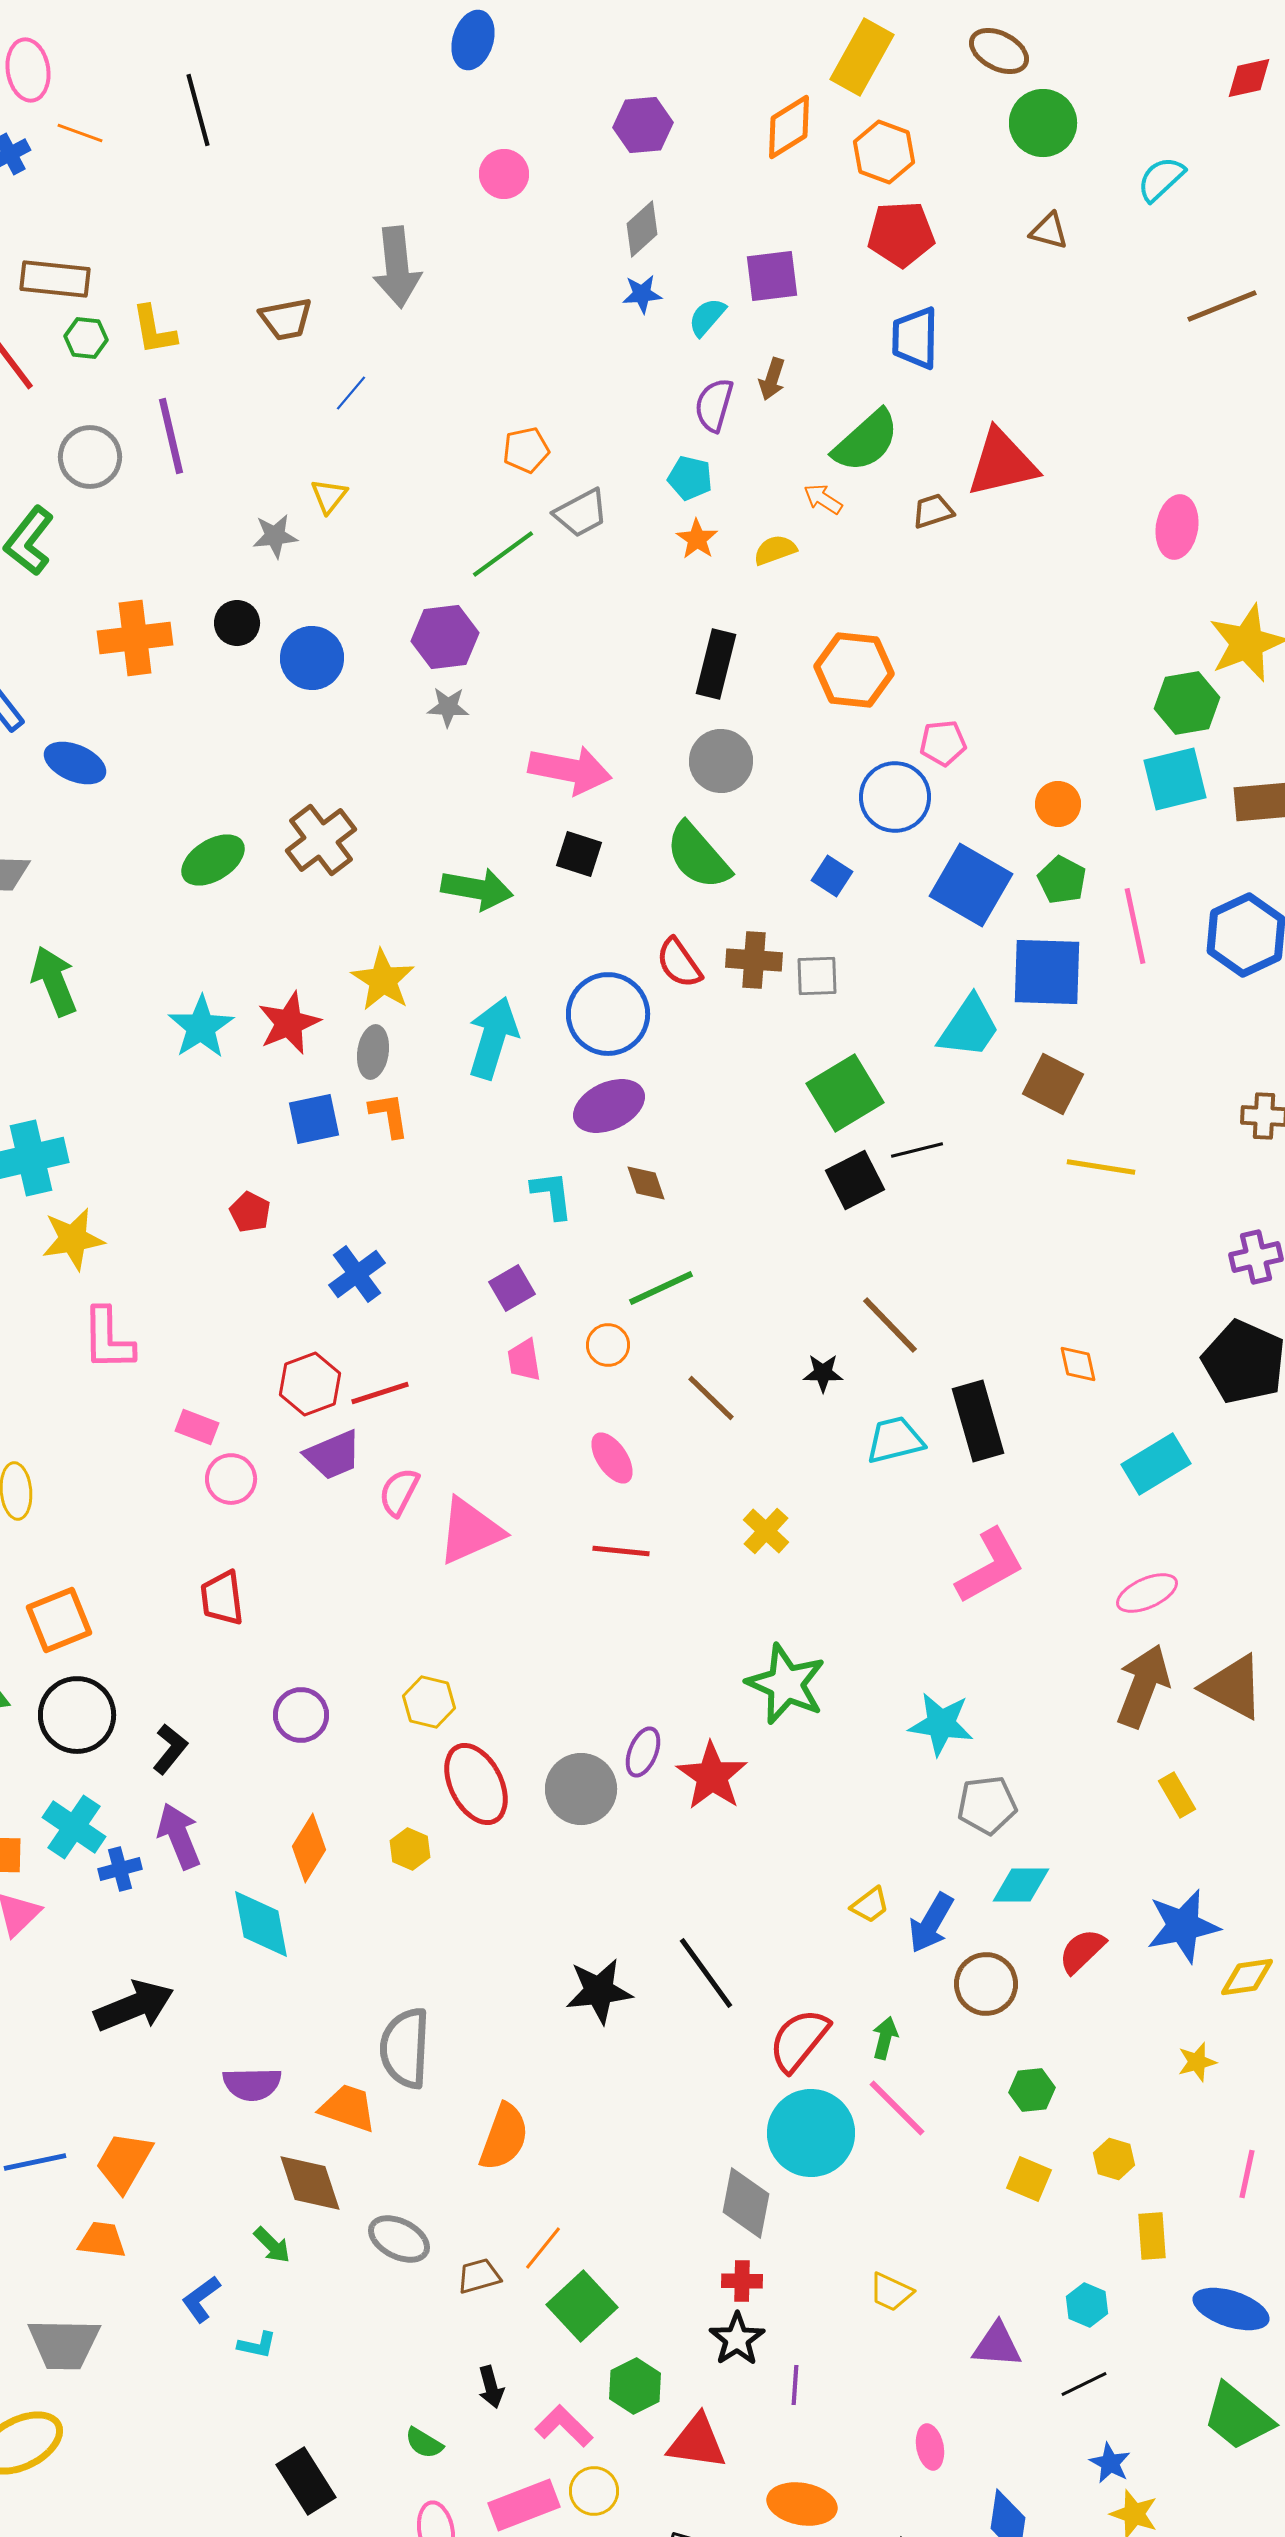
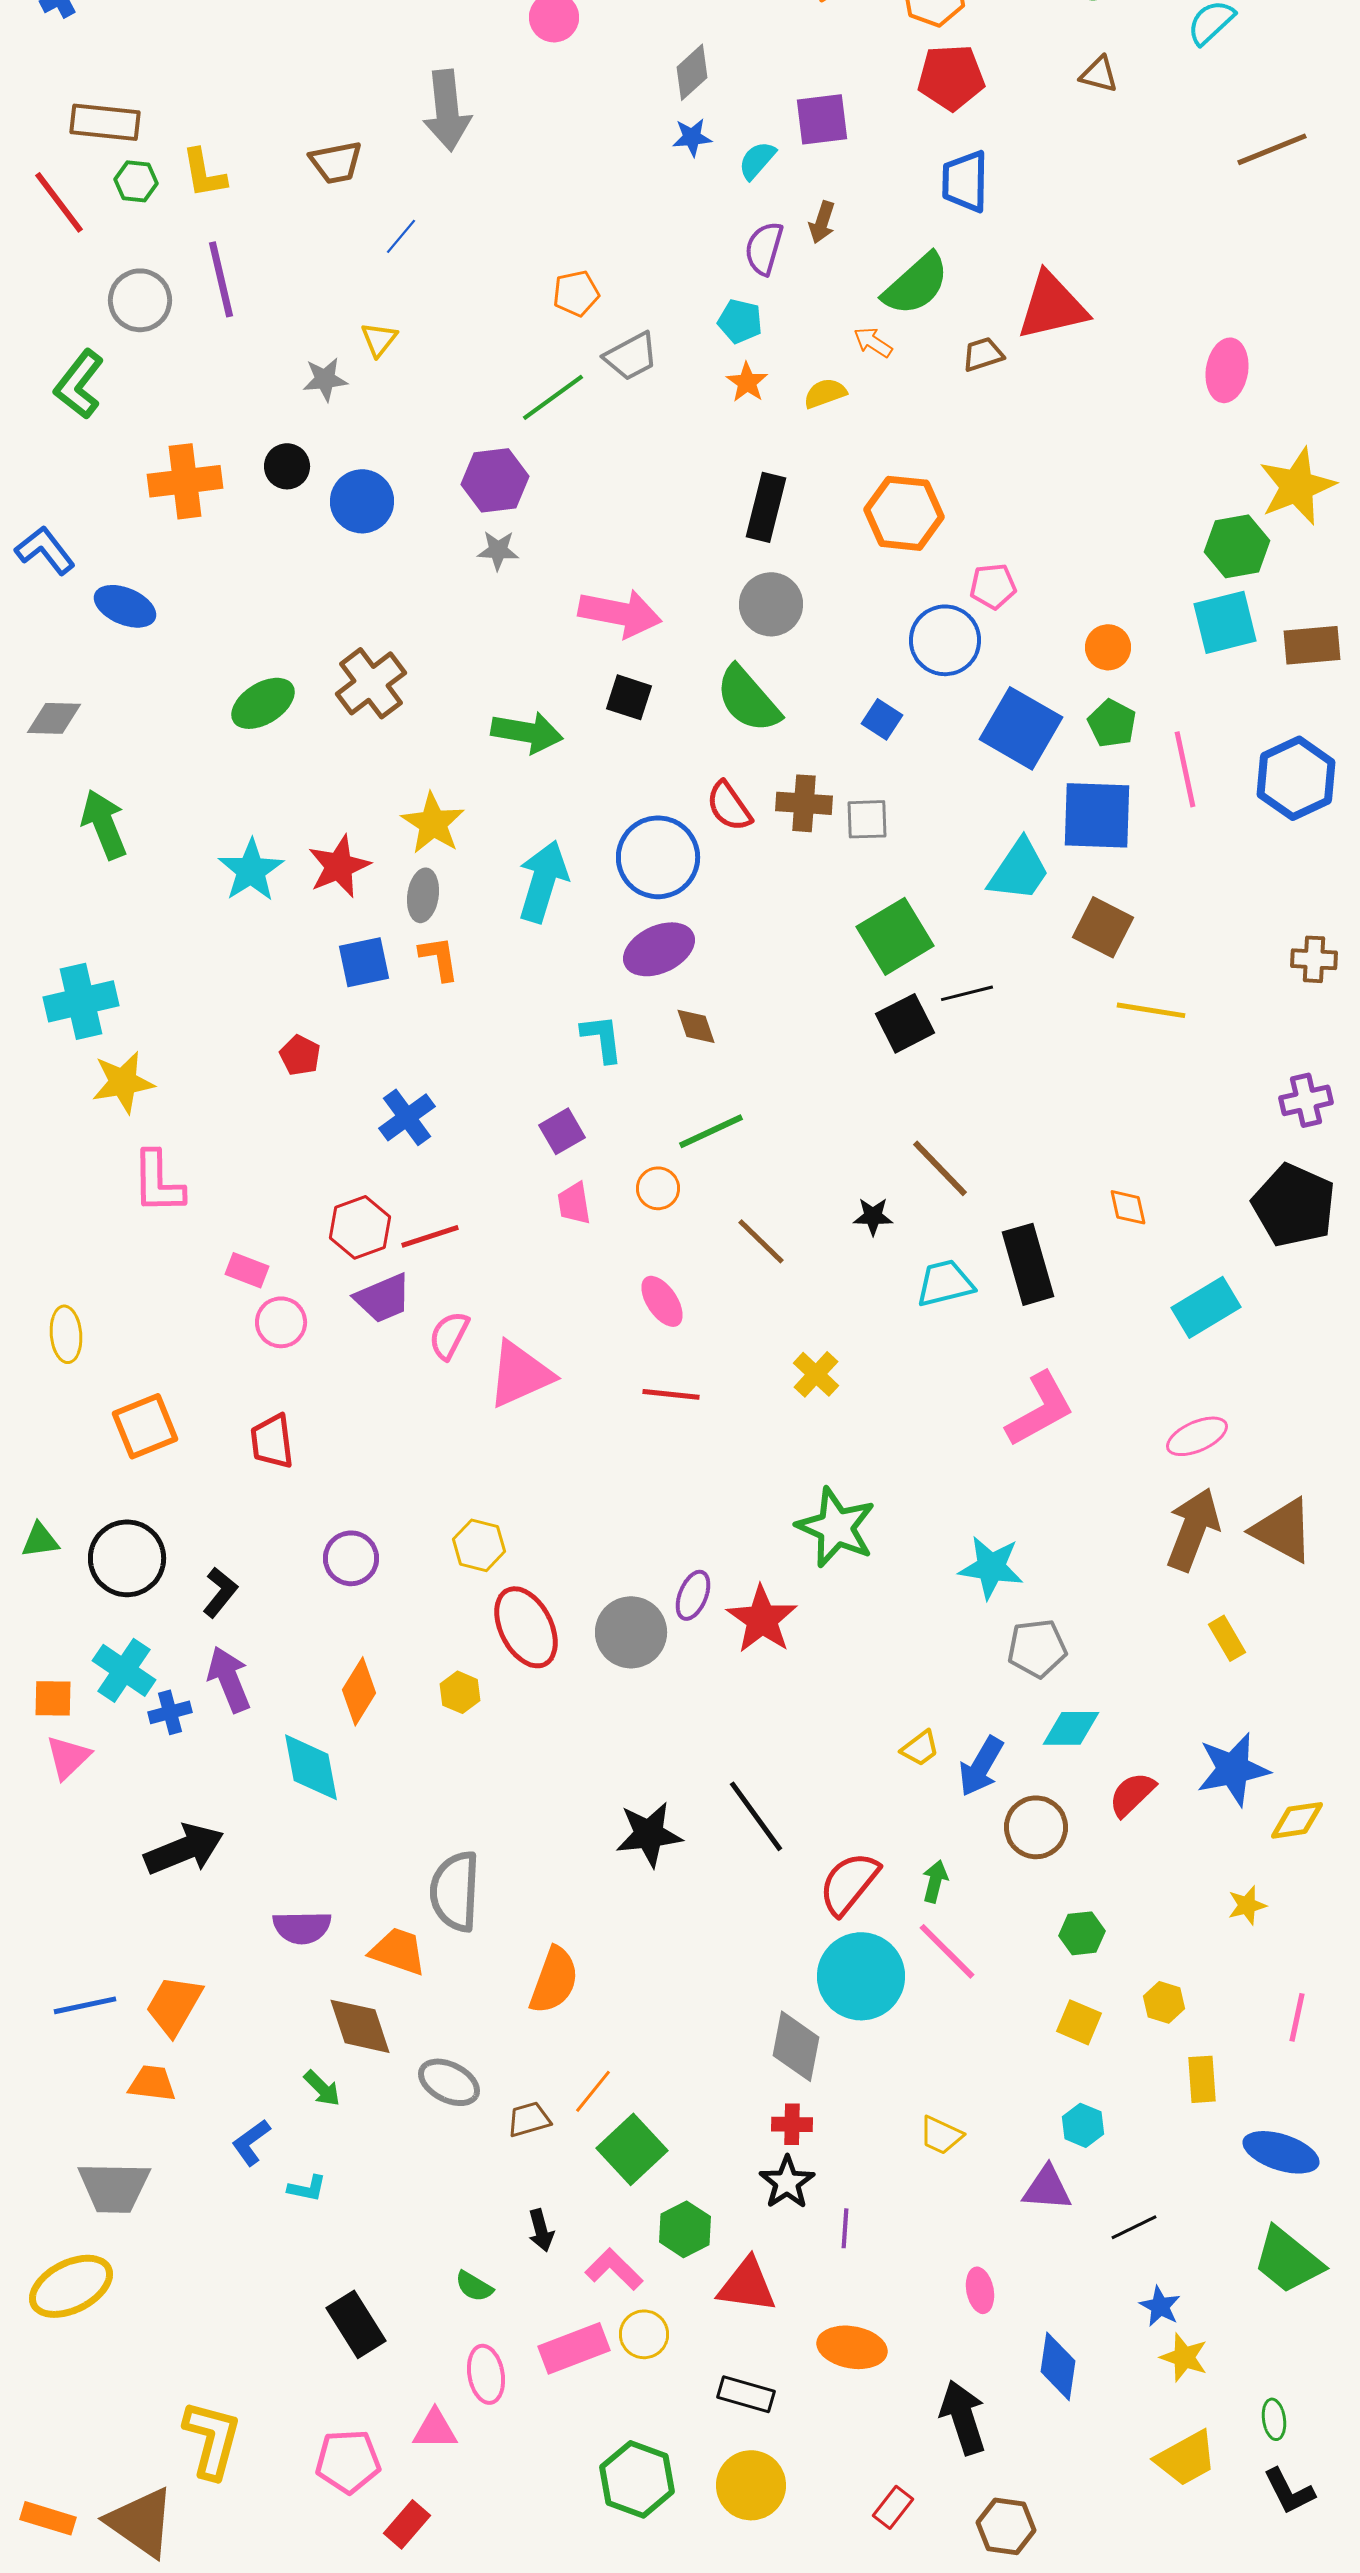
orange square: (59, 1620) -> (145, 1426), moved
cyan hexagon: (1087, 2305) -> (1083, 2125), moved

